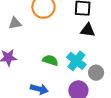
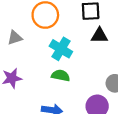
cyan cross: (76, 61) -> (61, 49), moved

